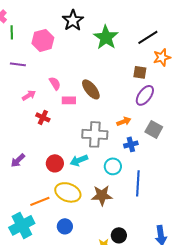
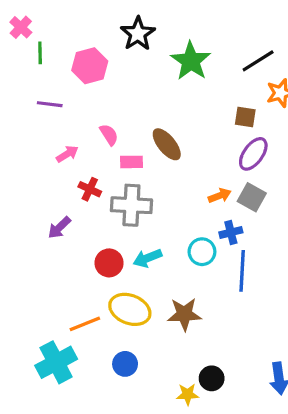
gray square: (154, 129) -> (252, 197), moved
gray cross: (95, 134) -> (131, 205), moved
purple arrow: (18, 160) -> (59, 228), moved
cyan circle: (113, 166) -> (202, 252), moved
blue line: (138, 183) -> (242, 271), moved

